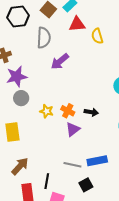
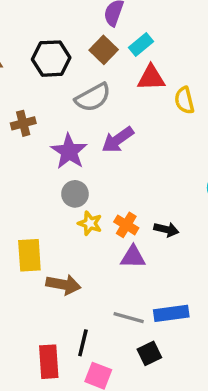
gray semicircle: (44, 38) -> (93, 97), turned 55
purple star: (17, 77) -> (69, 151), moved, turned -30
gray circle: (21, 98) -> (75, 194), moved
purple triangle: (73, 129) -> (133, 257), turned 35
brown arrow: (20, 166) -> (63, 285), moved, turned 54

